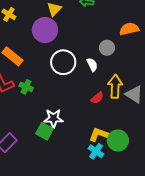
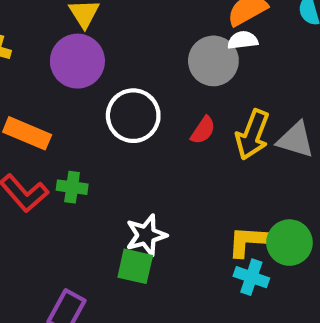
gray circle: (107, 48) -> (213, 61), size x1.5
white semicircle: (92, 65) -> (243, 40), moved, turned -56
yellow arrow: (115, 86) -> (252, 135), turned -145
red semicircle: (97, 98) -> (203, 130), moved

